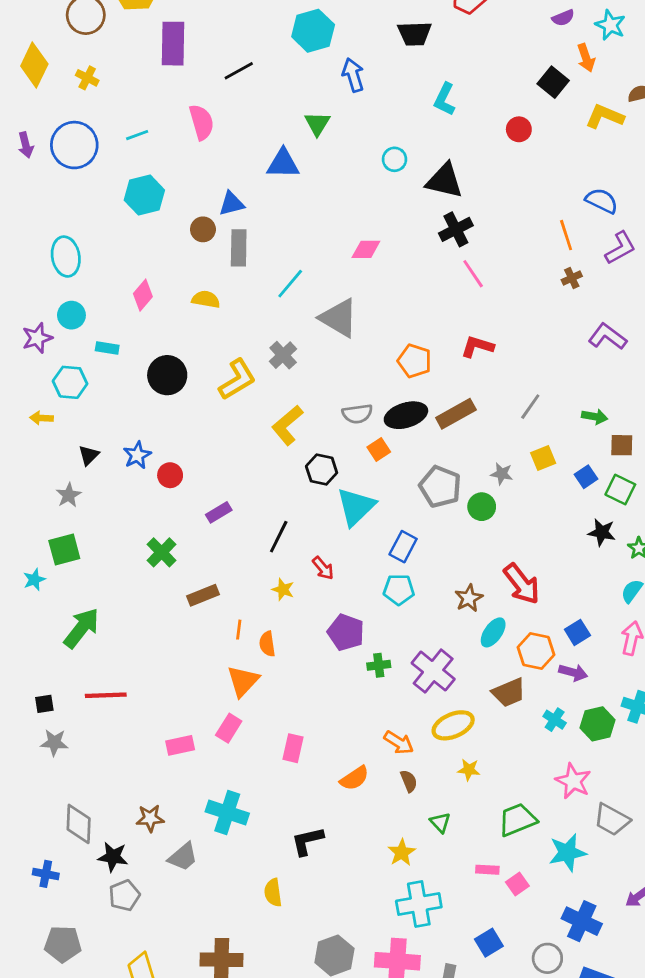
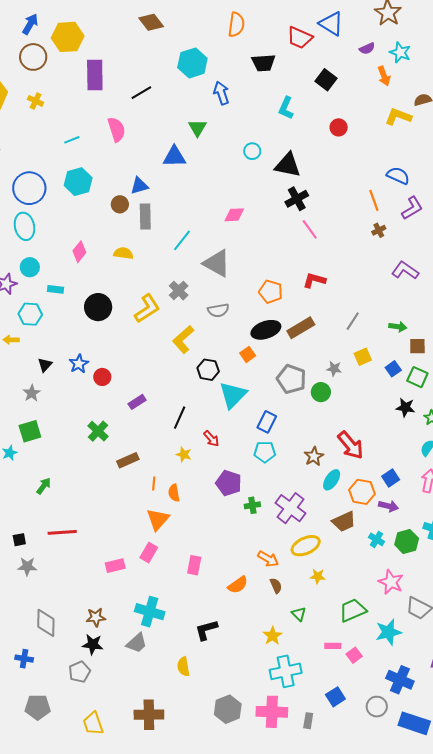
black square: (553, 82) -> (326, 80), moved
blue circle: (74, 145) -> (29, 188), moved
gray semicircle: (357, 414) -> (218, 310), moved
green arrow: (81, 628) -> (44, 486), size x0.6
black star: (113, 857) -> (93, 644), moved
gray trapezoid: (183, 857) -> (137, 643), moved

